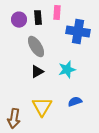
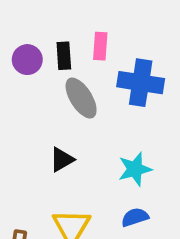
gray ellipse: (36, 47) -> (81, 98), moved
cyan star: (67, 70) -> (135, 169), moved

